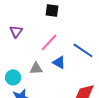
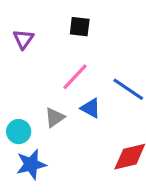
purple triangle: (16, 31) -> (23, 39), moved
gray triangle: (36, 68) -> (55, 117), turned -32

